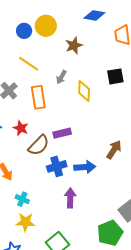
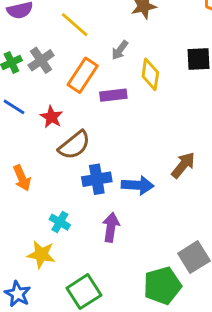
orange rectangle: (38, 97) -> (83, 75), turned 35
purple rectangle: (62, 133) -> (113, 95), moved
cyan cross: (22, 199) -> (60, 222), moved

